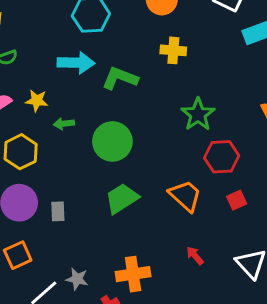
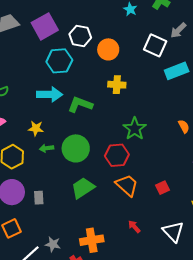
yellow star: (37, 101) -> (36, 128), moved
green arrow: (64, 124) -> (46, 148), moved
red hexagon: (222, 157) -> (117, 155), moved

